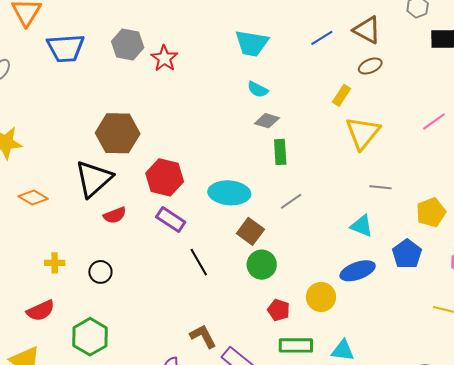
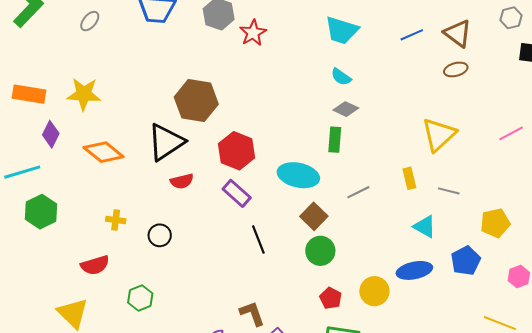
yellow rectangle: (342, 95) -> (409, 178), moved, turned -55
green rectangle: (280, 152) -> (335, 140), moved
orange diamond: (33, 197) -> (104, 152), size x1.4
green hexagon: (90, 337) -> (140, 298), size x0.7

